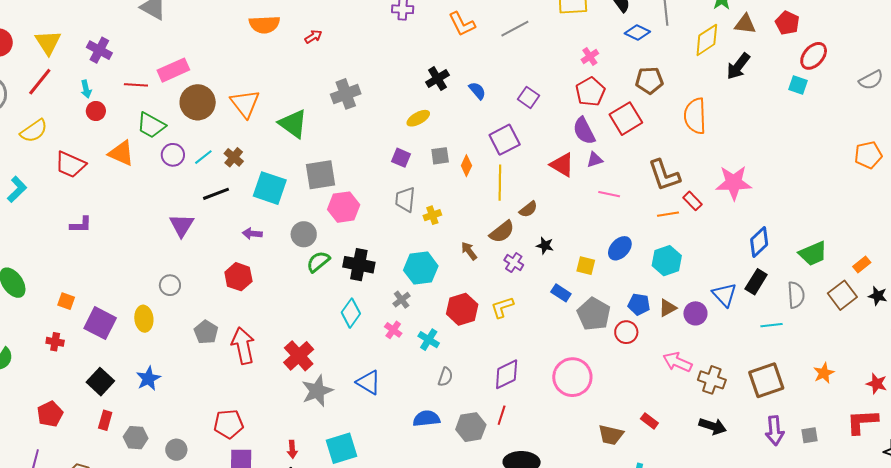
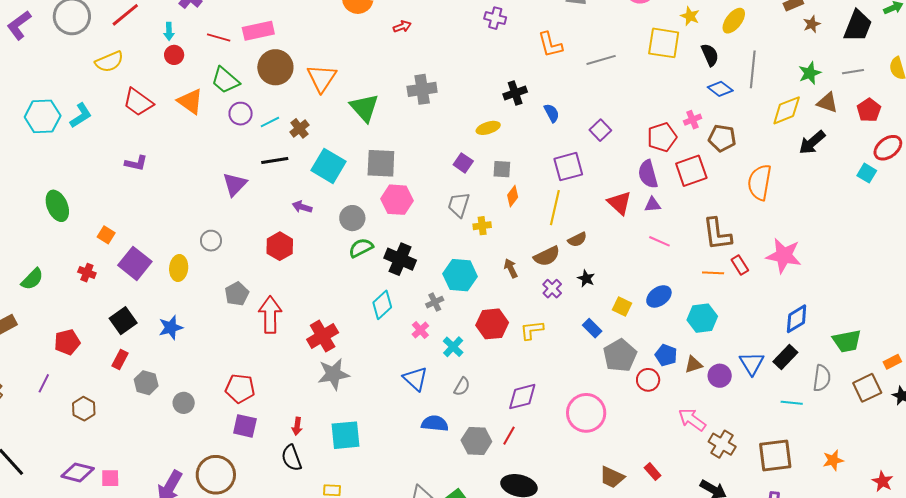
pink cross: (590, 57) -> (693, 120), moved
orange diamond: (466, 166) -> (513, 196), moved
blue triangle: (369, 382) -> (415, 379), moved

